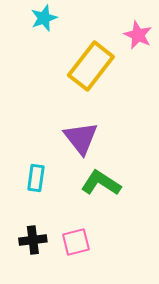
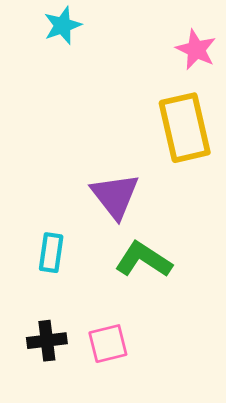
yellow rectangle: (91, 66) -> (185, 128), moved, turned -51

